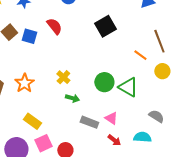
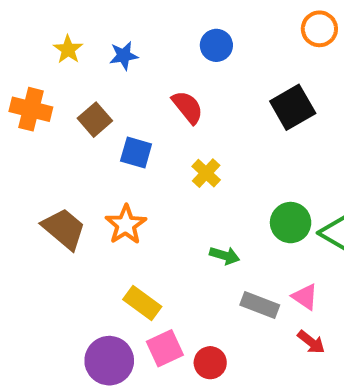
blue square: (29, 36) -> (136, 153), moved
yellow cross: (63, 77) -> (206, 173), moved

